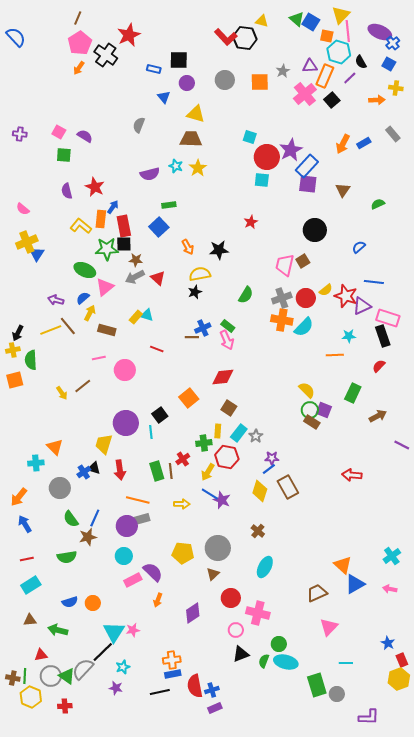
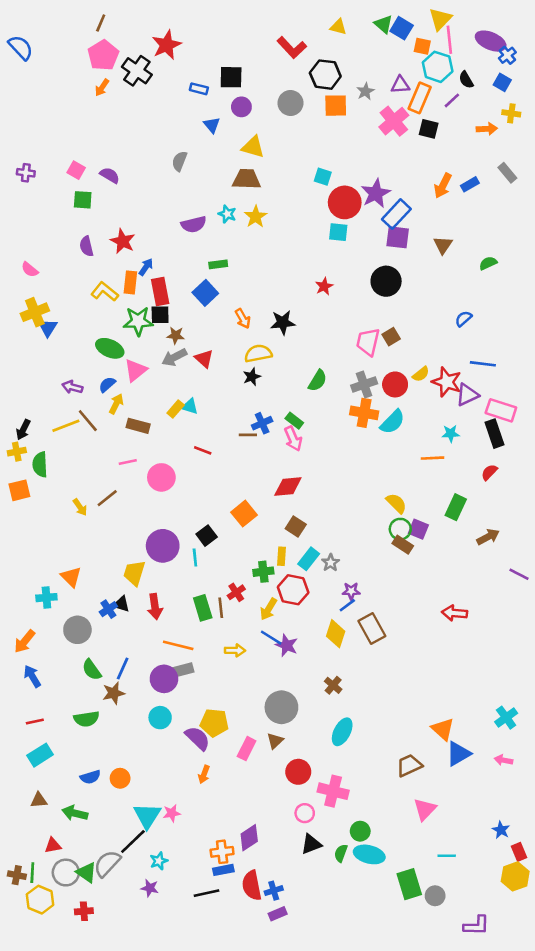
black hexagon: (245, 38) -> (325, 75), moved
black square: (332, 100) -> (429, 129), turned -35
black circle: (315, 230) -> (386, 281), moved
yellow pentagon: (183, 553) -> (214, 723), moved
pink rectangle: (133, 580) -> (247, 749), moved, turned -36
purple diamond: (193, 613) -> (249, 838), moved

